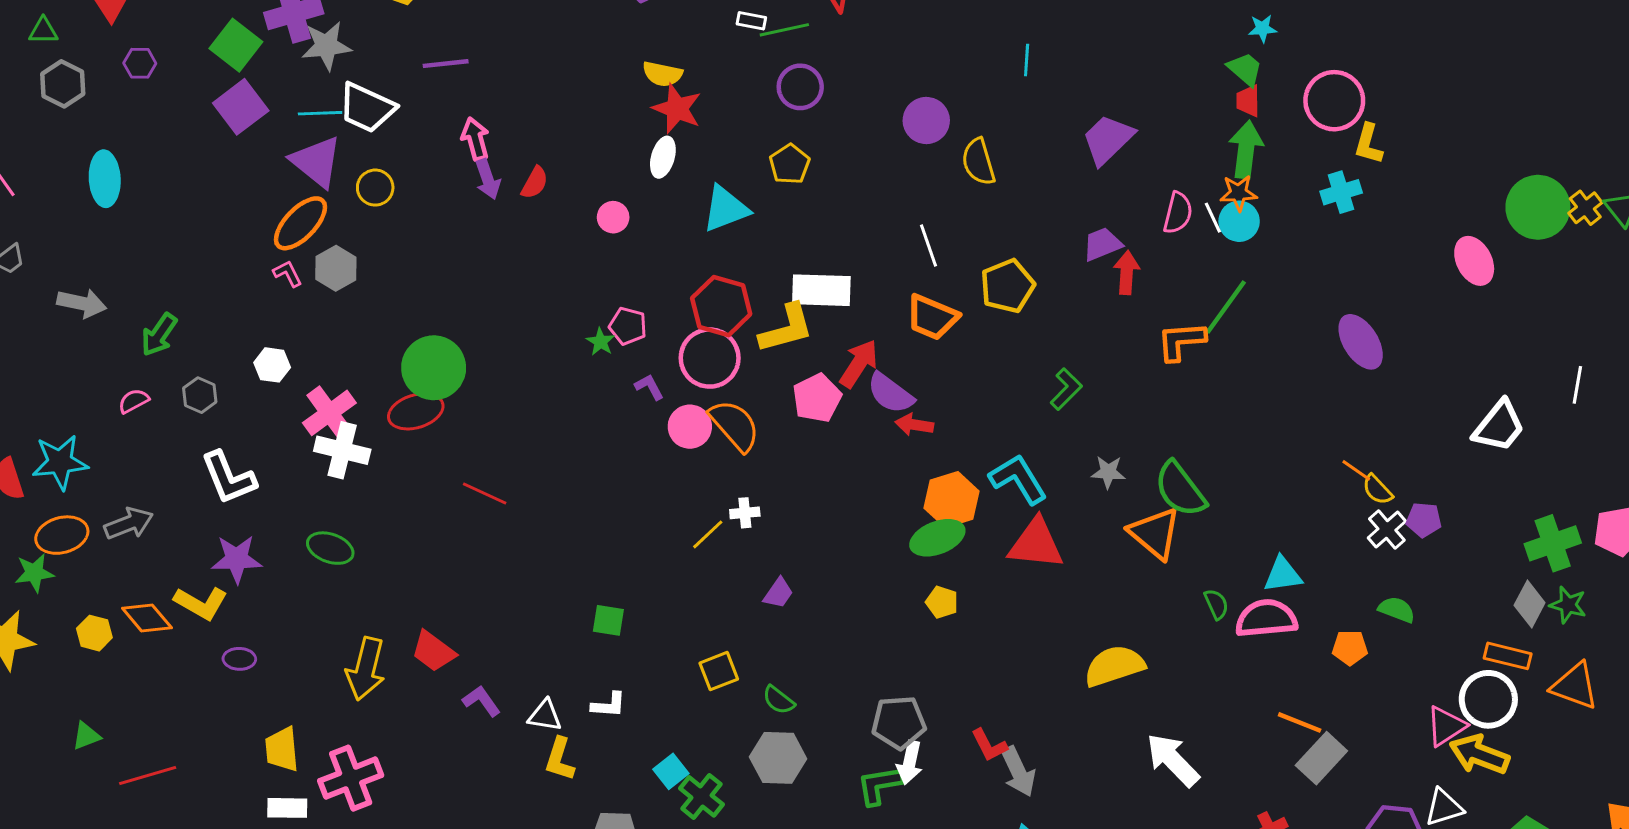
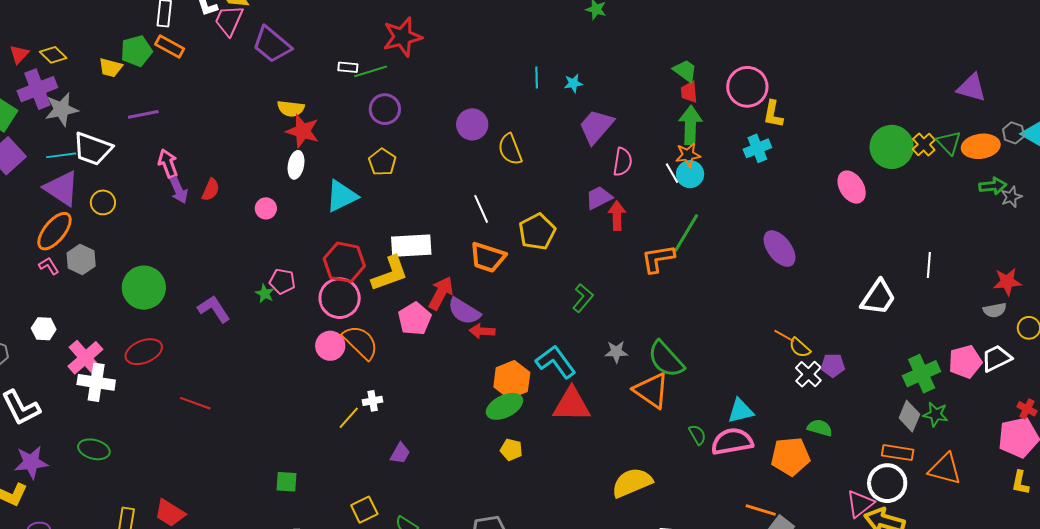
cyan star: (1262, 28) -> (573, 83), moved
pink semicircle: (1178, 213) -> (623, 162), moved
green circle: (434, 368) -> (144, 288), moved
purple L-shape: (649, 387) -> (214, 309), moved, size x1.6
orange pentagon: (1350, 648) -> (790, 456), size x1.6

